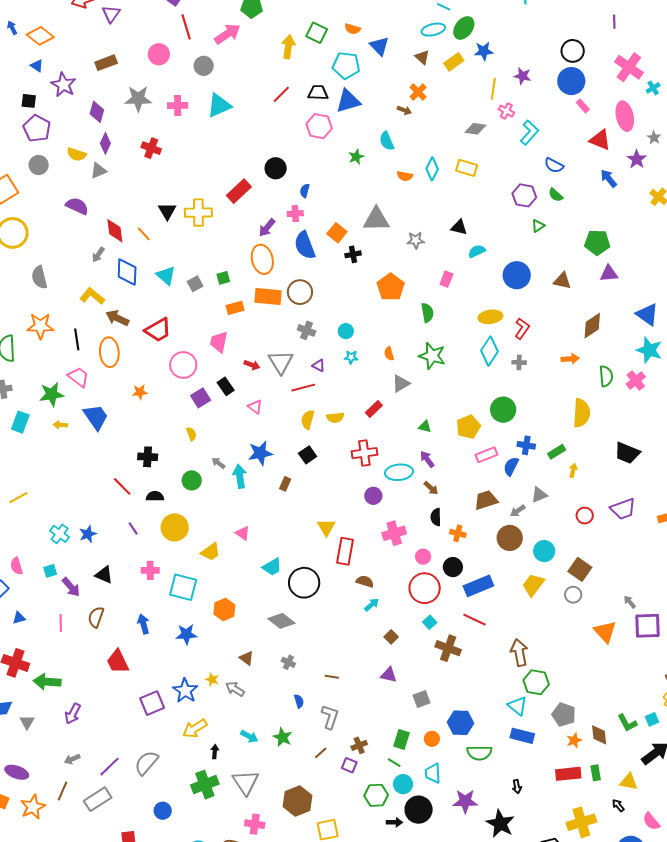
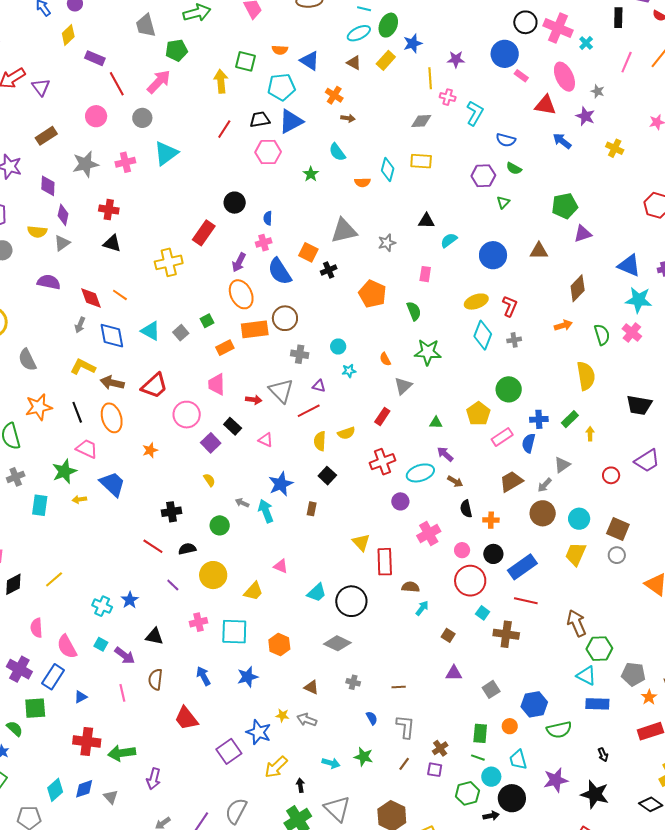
black circle: (573, 51) -> (525, 22), moved
orange cross: (418, 92) -> (334, 95), moved
black triangle: (167, 211) -> (112, 243), moved, turned -30
pink semicircle: (16, 566) -> (67, 647), size x1.4
cyan square: (50, 571) -> (101, 644), turned -32

